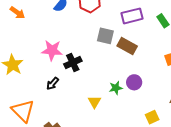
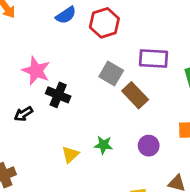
black cross: (73, 63) -> (58, 95), turned 30
purple circle: (134, 82) -> (149, 146), moved

